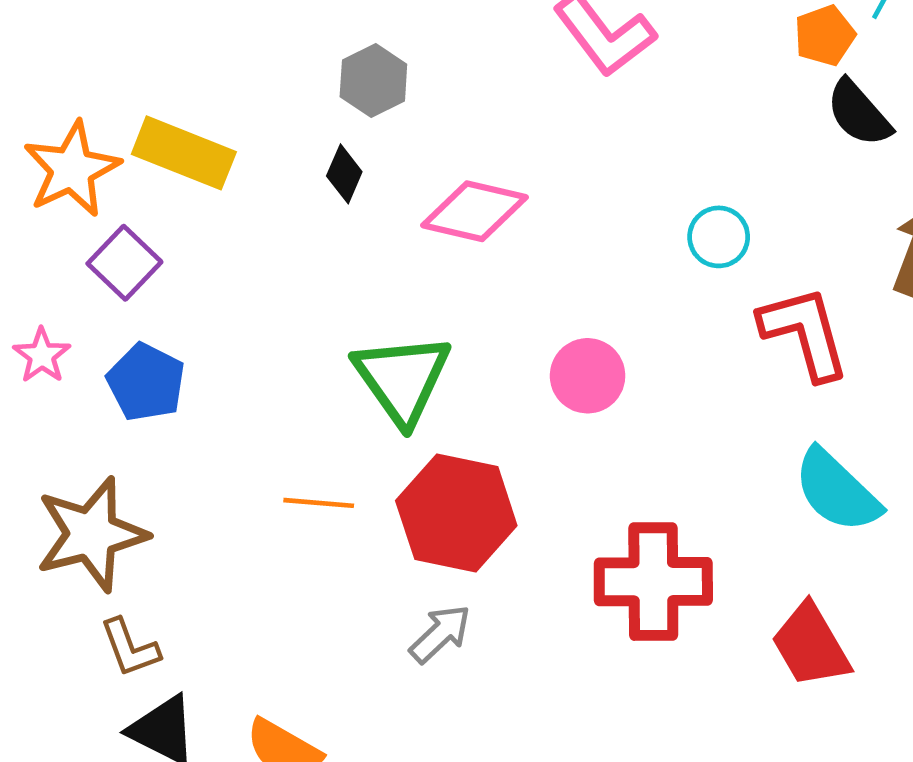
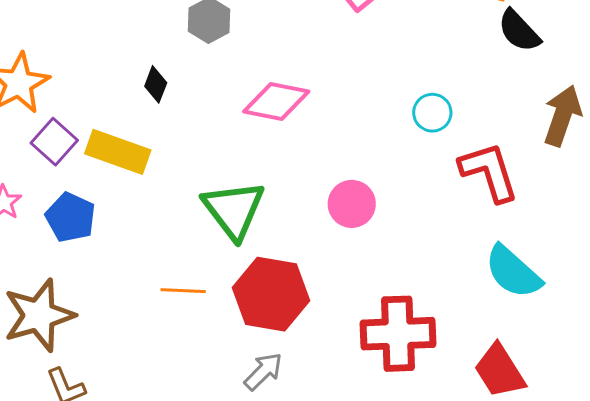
yellow rectangle: (184, 153) -> (118, 152), moved
black diamond: (344, 174) -> (156, 84), moved

